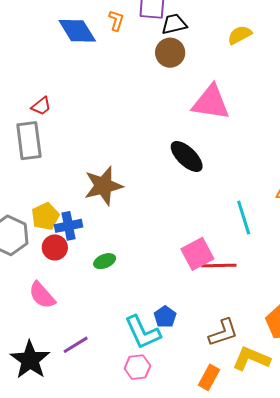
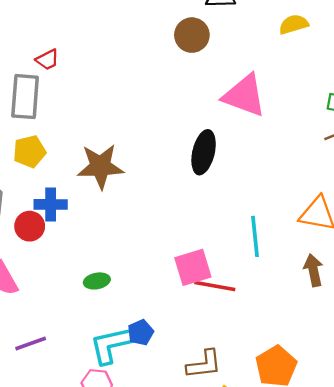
brown circle: (170, 53) -> (192, 35), moved
black ellipse: (187, 156) -> (204, 152), turned 48
yellow pentagon: (45, 216) -> (29, 152), moved
green ellipse: (105, 261) -> (97, 281), moved
cyan L-shape: (143, 332) -> (111, 345), turned 90

